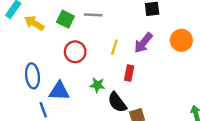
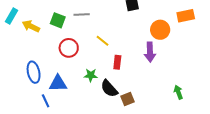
purple arrow: (143, 43) -> (150, 52), moved, turned -36
yellow line: (114, 47) -> (103, 41), turned -64

